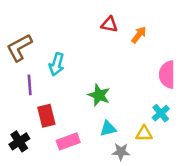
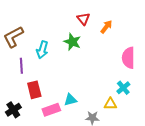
red triangle: (109, 24) -> (83, 19), turned 40
green star: (99, 95) -> (72, 42), moved
cyan triangle: (108, 129) -> (70, 100), moved

